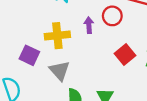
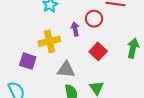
red square: (125, 54) -> (98, 51), moved
gray triangle: (60, 71) -> (66, 69), moved, turned -36

